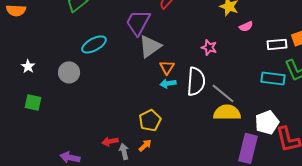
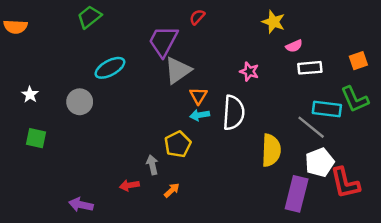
white rectangle: (277, 44) -> (310, 68), moved
gray line: (223, 93) -> (311, 127), moved
yellow semicircle: (227, 112) -> (271, 150), turned 92
yellow pentagon: (150, 120) -> (178, 144), moved
gray arrow: (124, 151) -> (152, 165), moved

